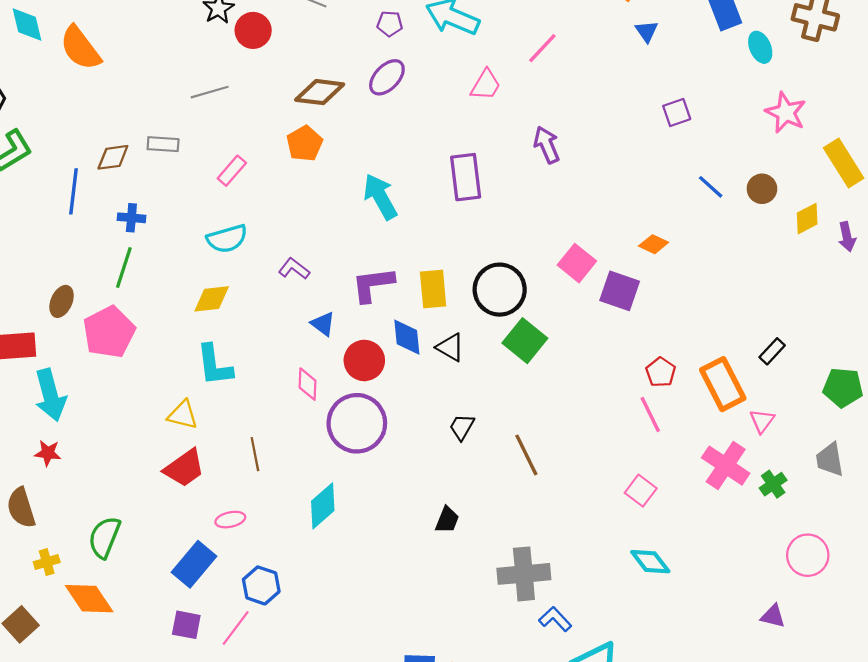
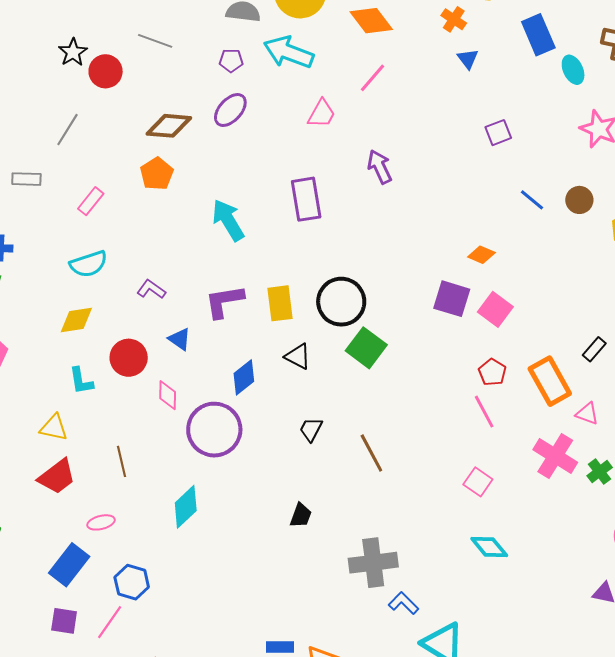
gray line: (210, 92) -> (68, 130), turned -40
pink square: (577, 263) -> (495, 309), moved
blue diamond: (407, 337) -> (244, 377), moved, turned 60
red circle: (364, 360) -> (129, 358), moved
cyan L-shape: (214, 365) -> (81, 381), size x0.7
pink triangle: (762, 421) -> (587, 414), turned -45

